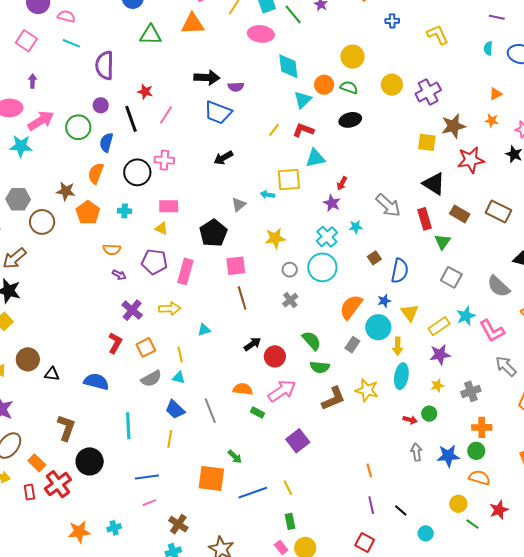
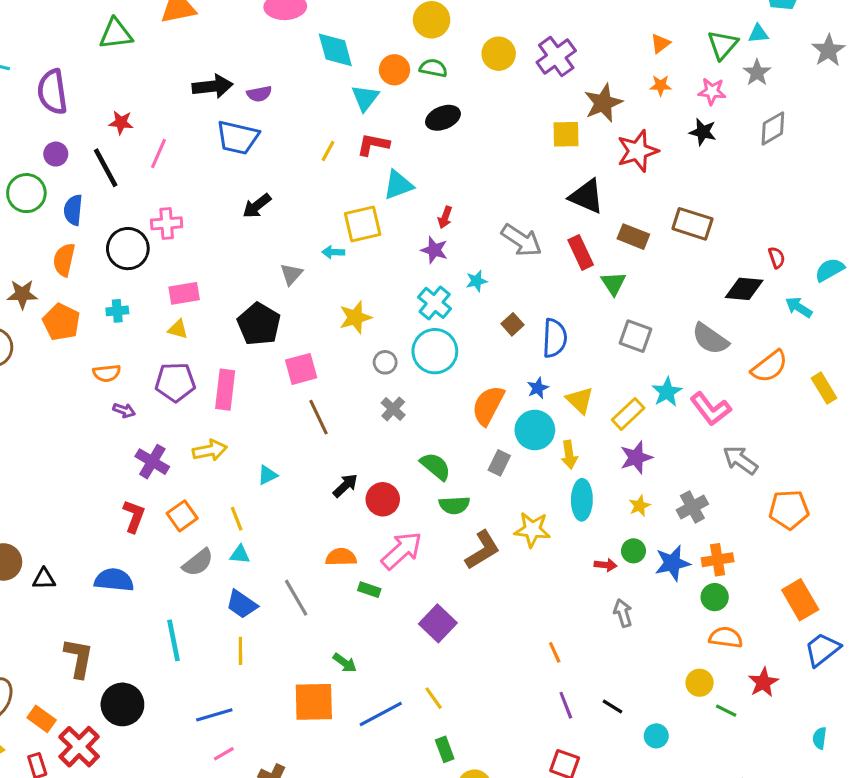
blue star: (448, 456) -> (672, 563), moved

